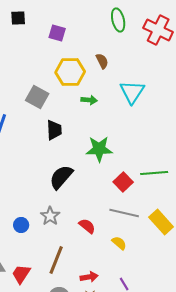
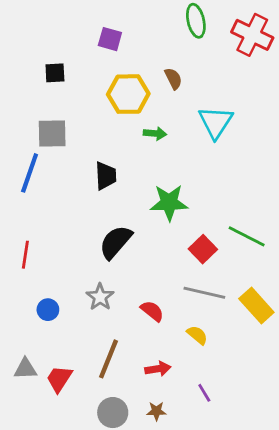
black square: (18, 18) -> (55, 73), moved
gray square: (37, 97) -> (52, 133), moved, turned -30
green line: (154, 173) -> (247, 236), turned 32
blue circle: (21, 225) -> (48, 310), moved
red arrow: (89, 277) -> (158, 369), moved

